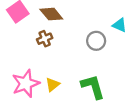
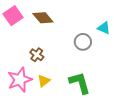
brown cross: (45, 39) -> (37, 55), moved, turned -32

